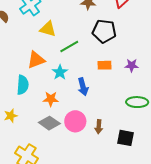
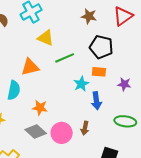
orange rectangle: (105, 65) -> (99, 72), moved
cyan star: (60, 72) -> (81, 84), moved
blue arrow: (83, 87) -> (96, 101), moved
brown arrow: (99, 127) -> (85, 128), moved

